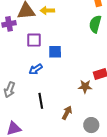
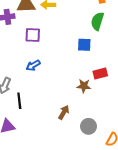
blue square: (55, 52) -> (84, 45), moved
black line: (41, 101) -> (19, 101), moved

